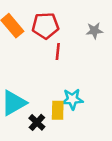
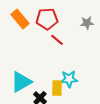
red line: (58, 51) -> (57, 40), turned -56

